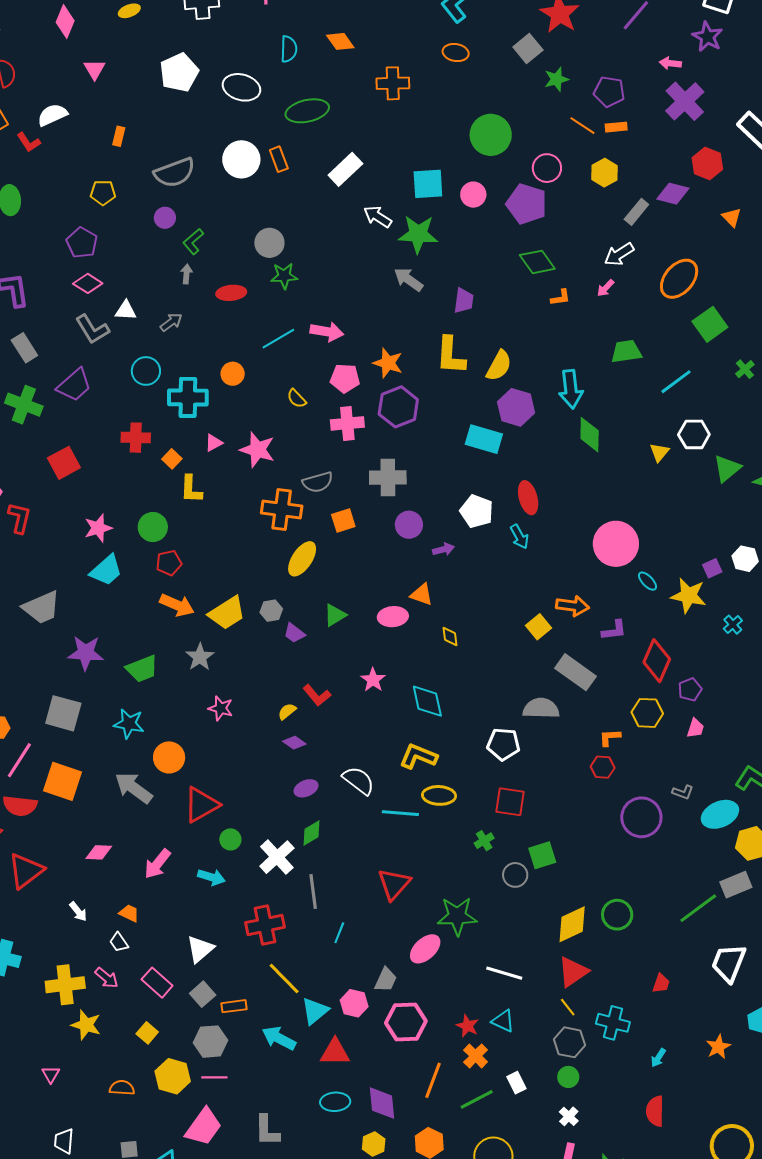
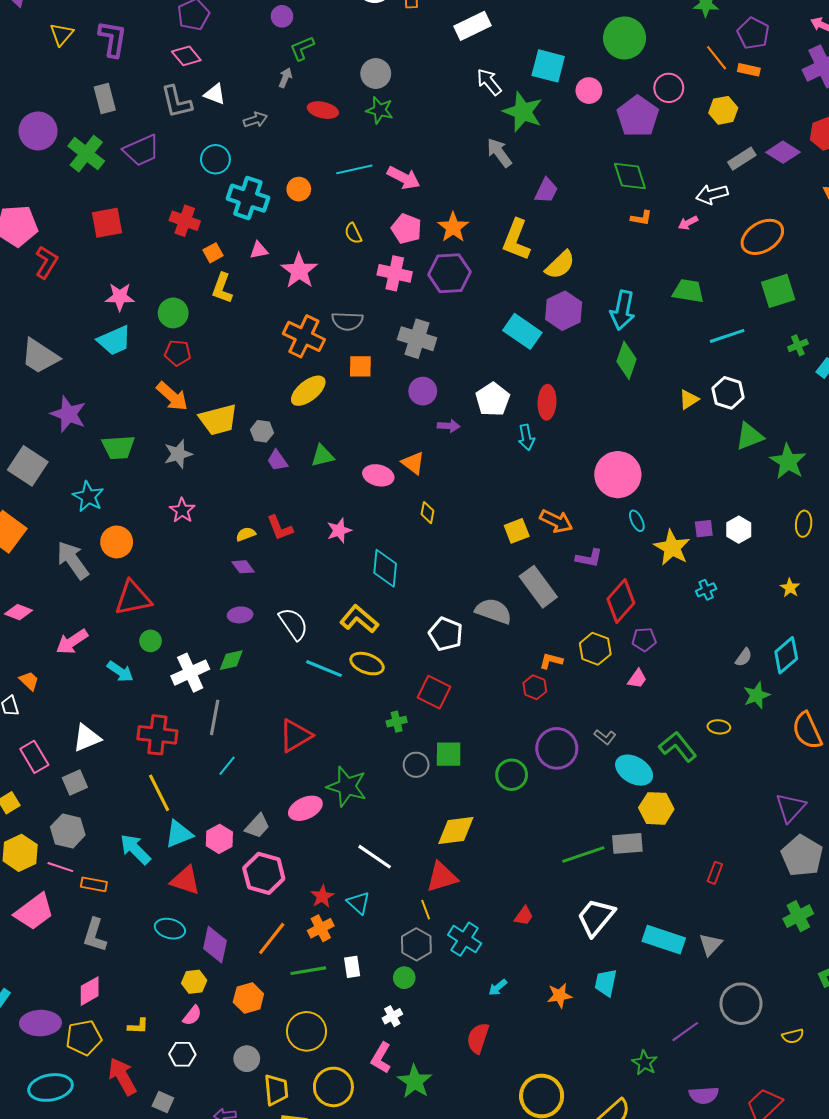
gray trapezoid: (42, 607) -> (40, 356), turned 39
cyan ellipse: (720, 814) -> (634, 770), turned 36
green circle: (617, 915) -> (512, 775), moved
orange rectangle: (234, 1006) -> (94, 884), moved

